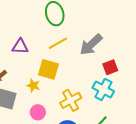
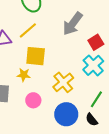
yellow line: (58, 43) -> (28, 30), moved
cyan cross: (103, 90) -> (93, 65), turned 30

